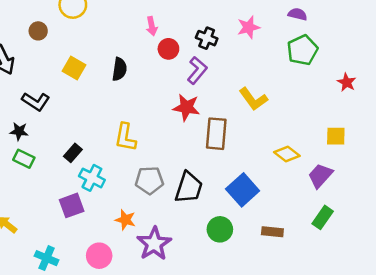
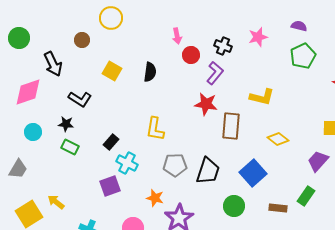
yellow L-shape: (253, 99) -> (262, 97), turned -40
yellow diamond: (287, 154) -> (278, 139), moved
green rectangle: (323, 217) -> (306, 196), moved

